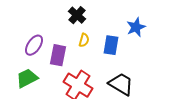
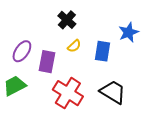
yellow semicircle: (84, 40) -> (74, 46), turned 32

